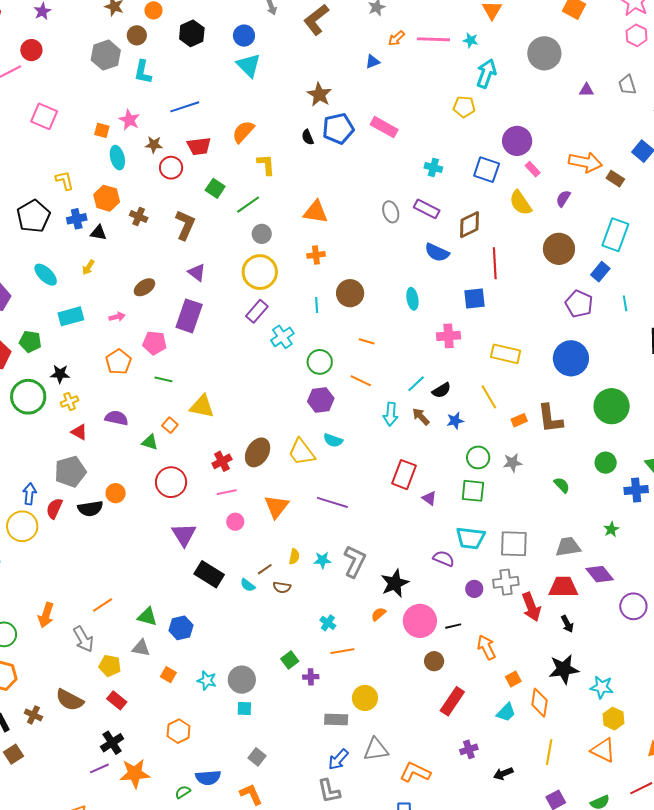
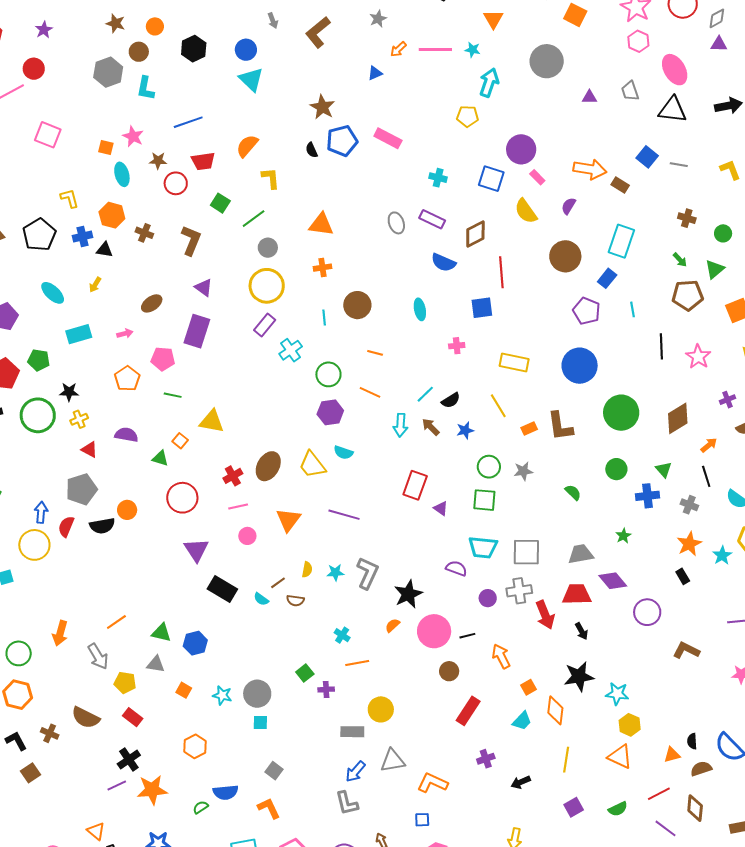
pink cross: (449, 336) -> (457, 346), size x0.7

